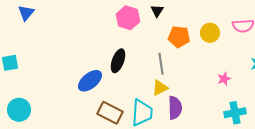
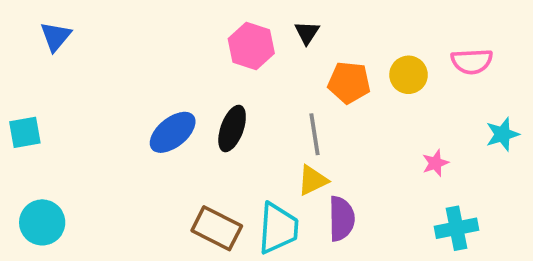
blue ellipse: (90, 81) -> (173, 132), moved

